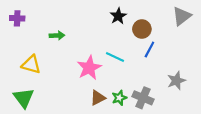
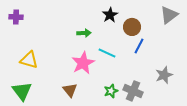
green arrow: (57, 35) -> (84, 33), moved
brown triangle: (98, 98) -> (70, 90), moved, turned -42

